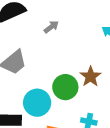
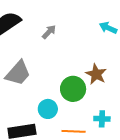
cyan circle: (37, 103) -> (48, 109), size x0.7

